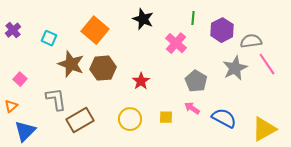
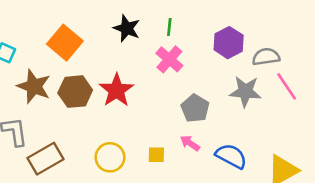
green line: (193, 18) -> (169, 27), moved
gray star: (235, 68) -> (245, 92), turned 30
red star: (141, 81) -> (116, 90), moved, size x1.5

